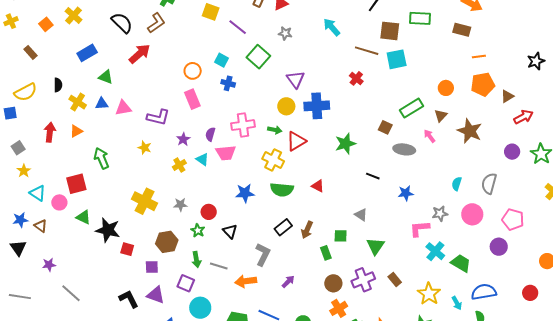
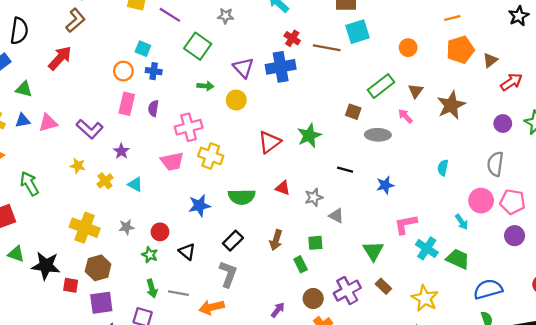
black semicircle: (122, 23) -> (19, 31), moved, turned 60
brown line: (367, 51) -> (327, 48), moved
cyan square: (222, 60) -> (143, 49), moved
red cross: (356, 78) -> (292, 38), moved
blue cross: (228, 83) -> (154, 71), moved
orange circle: (446, 88) -> (408, 48), moved
pink rectangle: (192, 99) -> (127, 104), turned 42
blue cross: (317, 106) -> (281, 67), moved
purple L-shape: (158, 117) -> (90, 129), turned 35
green arrow: (275, 130) -> (205, 86), moved
brown star: (470, 131) -> (451, 105), turned 30
purple semicircle: (210, 134) -> (153, 108), moved
red triangle: (296, 141) -> (269, 142), moved
cyan triangle: (202, 159) -> (135, 184), moved
yellow cross: (273, 160) -> (211, 156), moved
yellow cross: (179, 165) -> (105, 181), moved
gray semicircle: (489, 184) -> (495, 164), moved
gray star: (440, 214) -> (314, 197), moved
pink circle: (472, 214) -> (481, 201), moved
black rectangle: (283, 227) -> (233, 241), moved
brown hexagon: (167, 242) -> (98, 268), moved
green triangle: (375, 246) -> (373, 251), moved
purple circle: (499, 247) -> (515, 236), moved
purple square: (152, 267) -> (101, 303), size x1.5
purple arrow: (288, 282) -> (278, 310), moved
cyan arrow: (457, 303) -> (462, 222), moved

